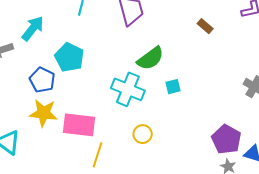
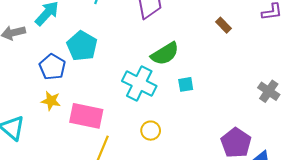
yellow star: (44, 113) -> (51, 101), size x0.7

